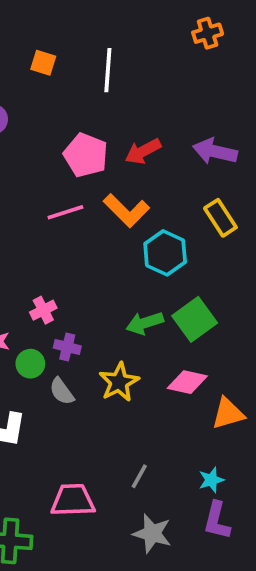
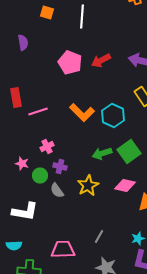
orange L-shape: (126, 210) -> (82, 112), moved
pink line: (65, 212) -> (38, 112), moved

